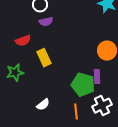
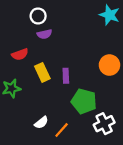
purple rectangle: (97, 77) -> (66, 76), moved
orange line: (76, 112) -> (62, 130), moved, turned 49

